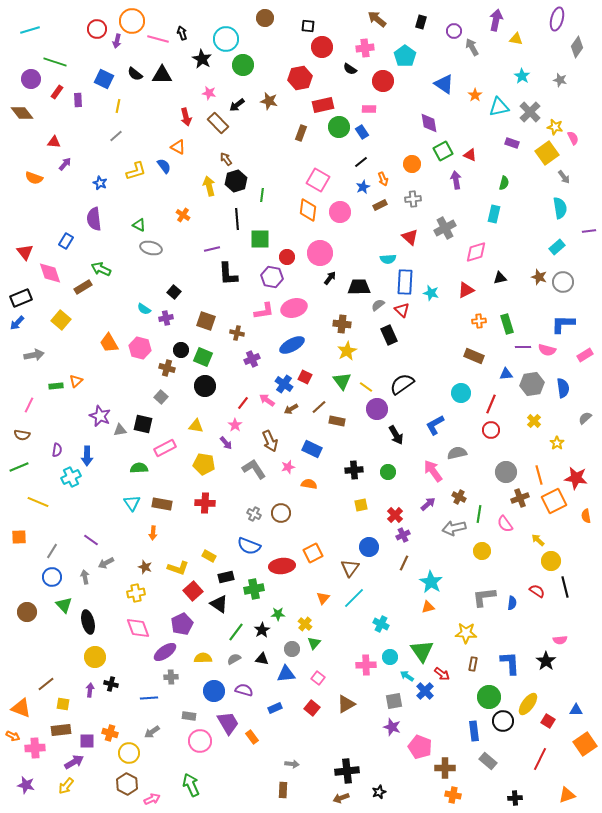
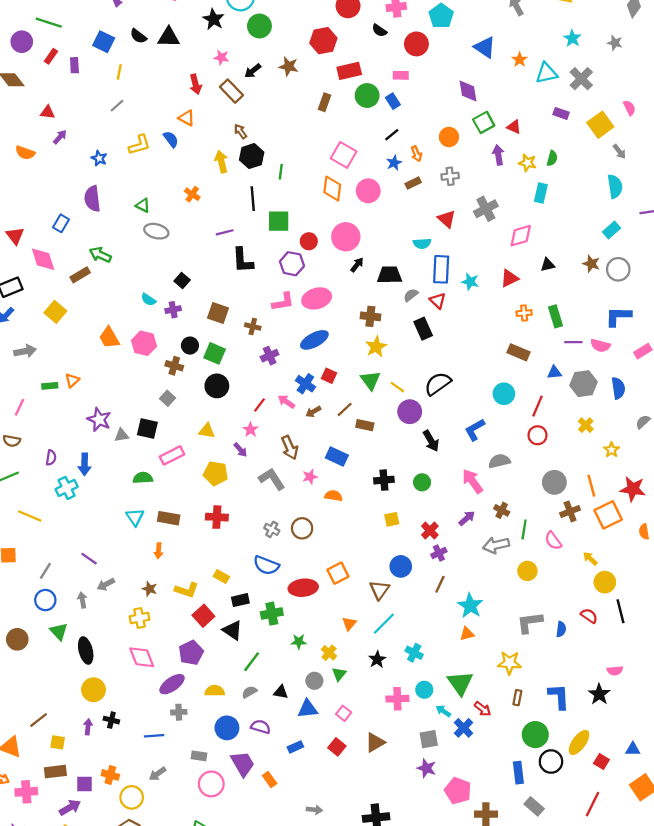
yellow star: (555, 127) -> (527, 163), moved
black star: (262, 630) -> (377, 659), moved

